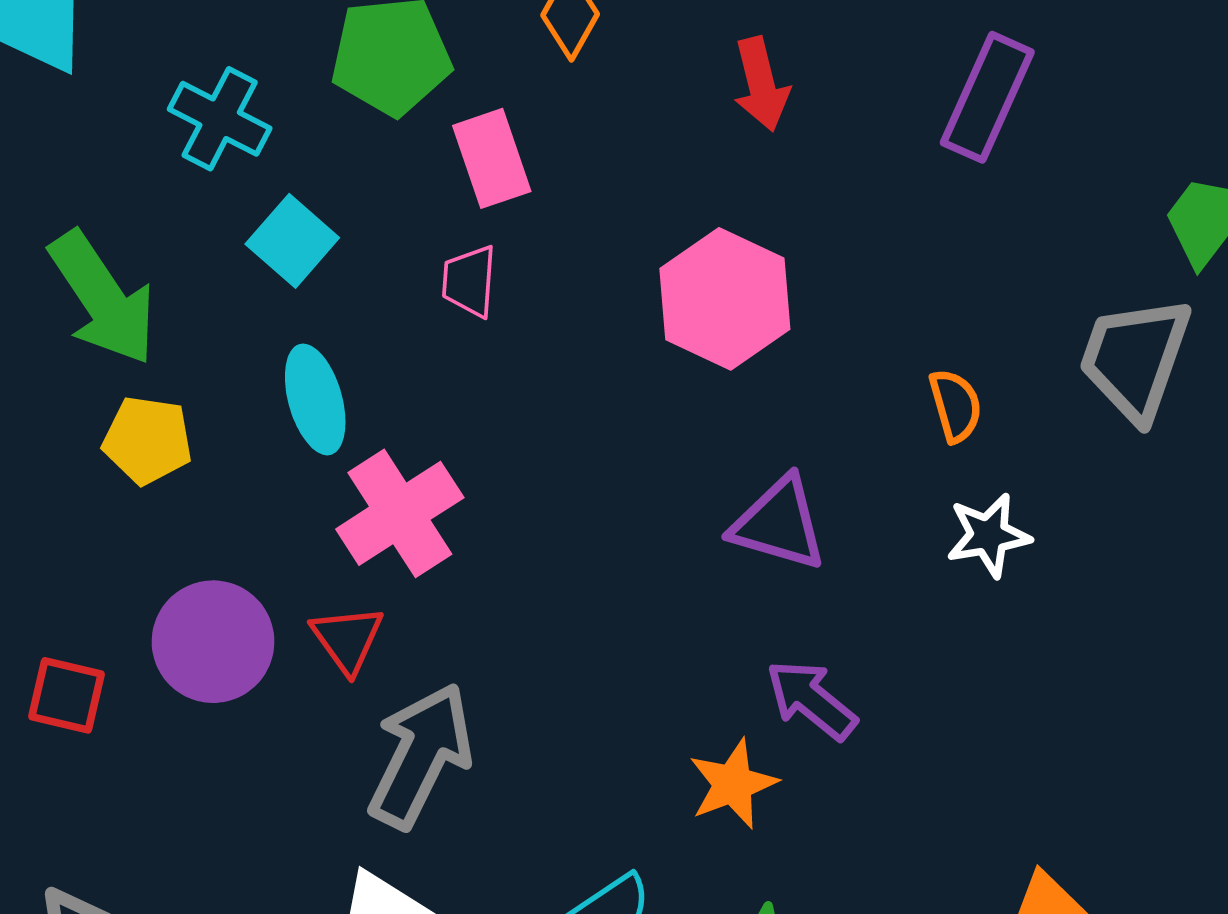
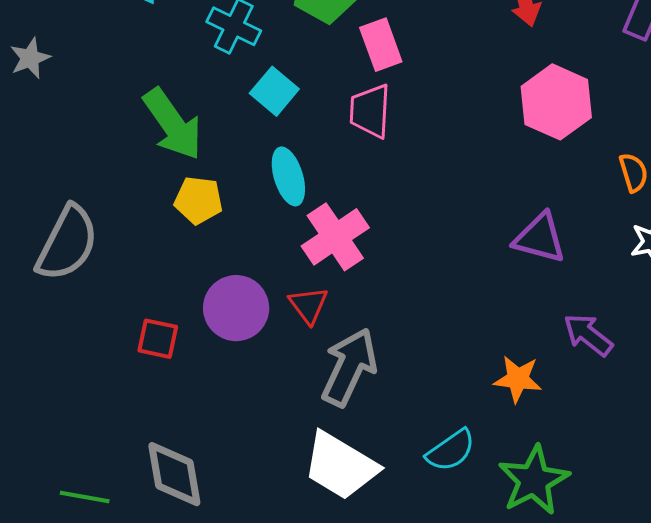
pink trapezoid: (469, 281) -> (370, 111), size x1.4
pink hexagon: (725, 299) -> (556, 102), moved
purple arrow: (811, 700) -> (588, 335), moved
orange star: (733, 784) -> (518, 379), turned 30

